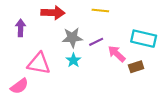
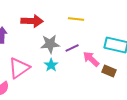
pink triangle: (39, 63) -> (19, 68), turned -45
brown rectangle: (136, 67) -> (109, 71), turned 40

